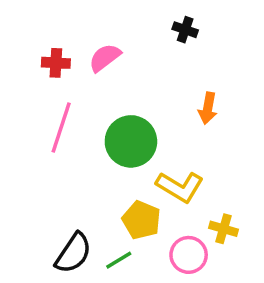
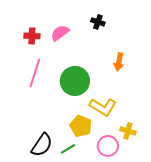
black cross: (185, 30) -> (98, 22), moved

